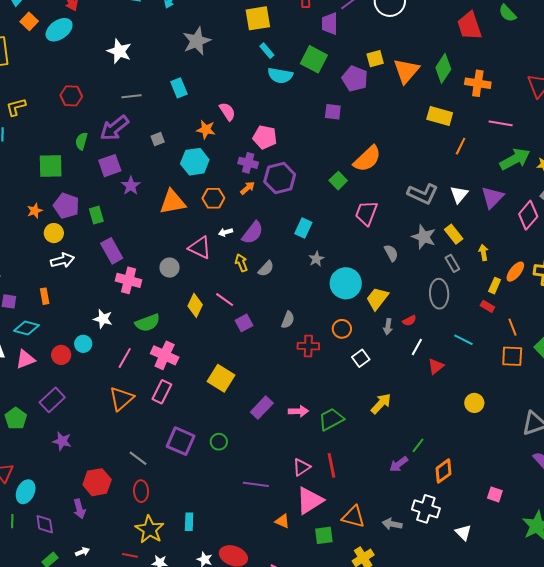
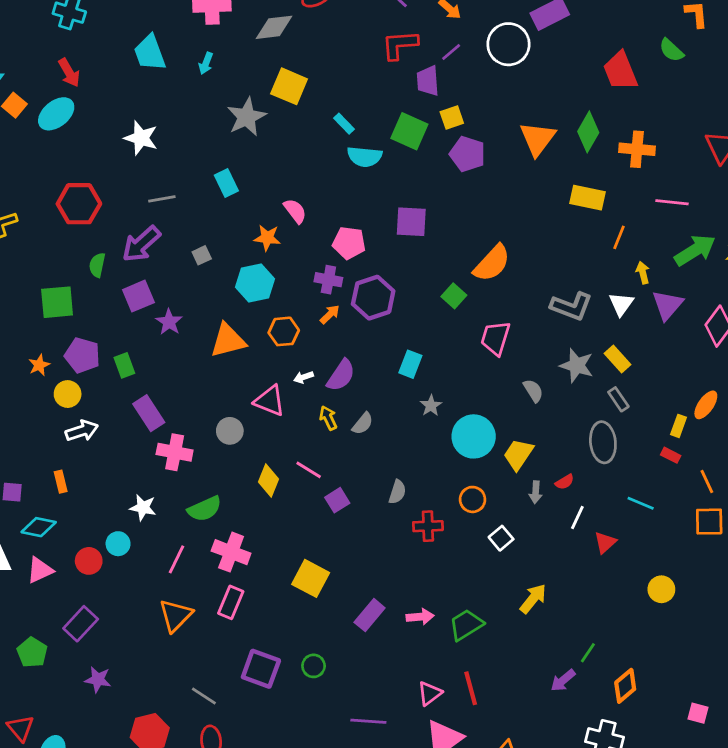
yellow square: (258, 18) -> (289, 86), moved, turned 36
yellow square: (375, 59) -> (452, 117), moved
red hexagon: (71, 96) -> (79, 204), size x1.4
purple square: (333, 112) -> (411, 222), moved, size x1.4
yellow arrow: (483, 252) -> (643, 273), moved

